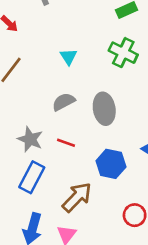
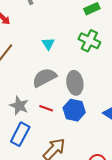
gray semicircle: (64, 102) -> (44, 78), size x1.4
blue hexagon: (111, 164) -> (74, 110), moved

